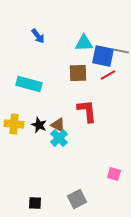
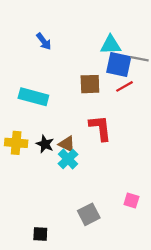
cyan triangle: (84, 43) -> (111, 45), moved
gray square: (77, 199) -> (89, 214), moved

